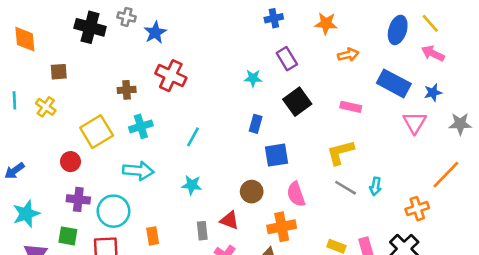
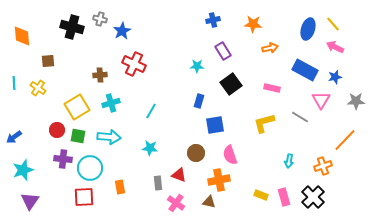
cyan arrow: (376, 186) -> (289, 161), moved
gray line: (346, 188) -> (300, 117), moved
green square: (68, 236) -> (78, 136), moved

